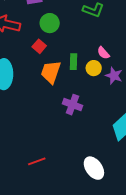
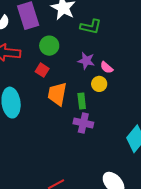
green rectangle: (74, 62) -> (82, 101), moved
purple star: (114, 76) -> (86, 61), moved

